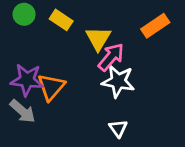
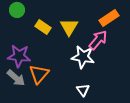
yellow rectangle: (61, 20) -> (43, 27), moved
pink arrow: (111, 57) -> (98, 40), moved
orange triangle: (51, 87) -> (39, 74), moved

